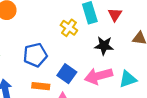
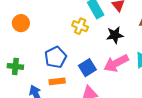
blue square: (67, 74) -> (87, 68), turned 36
orange rectangle: (41, 86) -> (57, 81), moved

